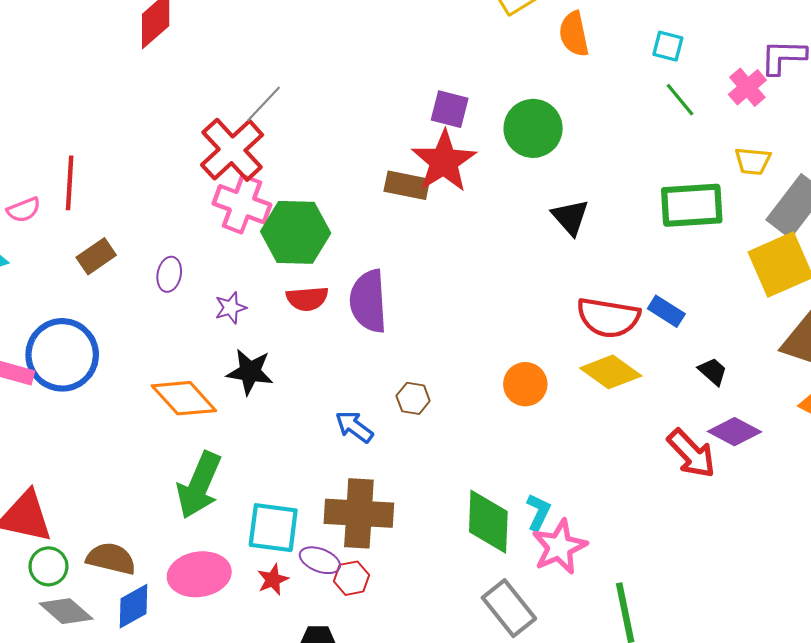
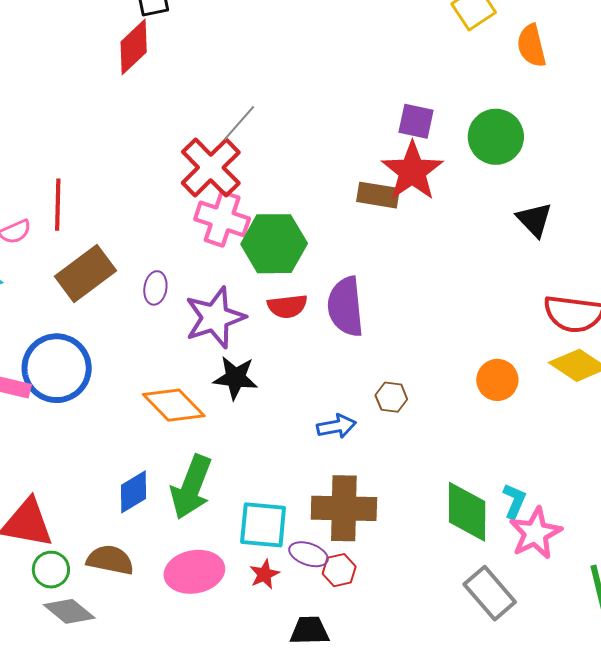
brown rectangle: (96, 256) -> (85, 273), size x1.6
purple star: (231, 308) -> (215, 318), size x2.0
blue arrow: (354, 427) -> (336, 426), turned 135
blue diamond: (134, 606) -> (134, 492), moved

